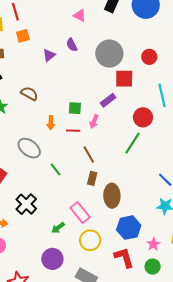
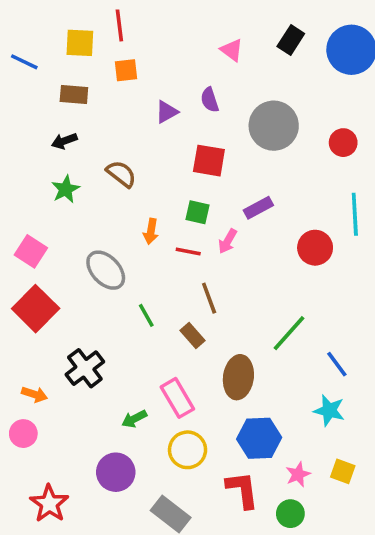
red square: (124, 79) -> (209, 161), moved
green line: (133, 143) -> (289, 333), moved
brown rectangle: (92, 178) -> (192, 336), moved, turned -64

